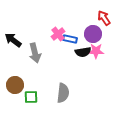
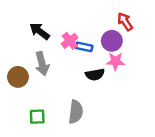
black arrow: (13, 40) -> (40, 31), moved
black semicircle: (83, 52) -> (95, 75), moved
brown circle: (15, 85) -> (18, 77), moved

